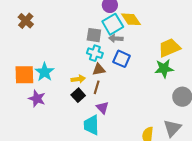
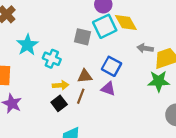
gray arrow: (116, 38) -> (145, 48), moved
cyan cross: (95, 53) -> (52, 59), moved
cyan star: (45, 72) -> (27, 45), moved
purple triangle: (102, 108) -> (108, 89), moved, turned -32

